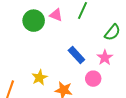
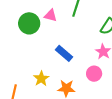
blue rectangle: (76, 55) -> (64, 53), moved

